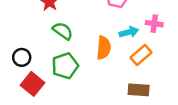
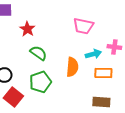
orange rectangle: (141, 55) -> (103, 73), turned 42

